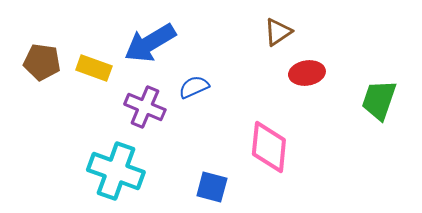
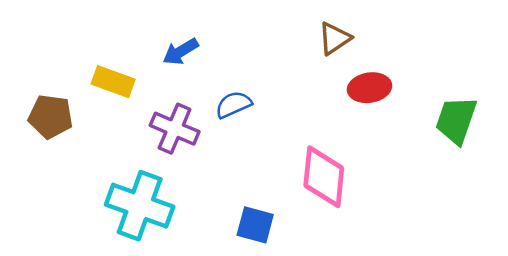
blue arrow: (150, 43) -> (181, 52), size x0.6
brown pentagon: (42, 62) -> (51, 117), moved

